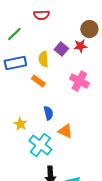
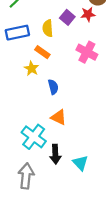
yellow star: (20, 124) -> (31, 68), moved
orange triangle: (65, 131) -> (59, 117), moved
cyan cross: (40, 145) -> (34, 137), moved

